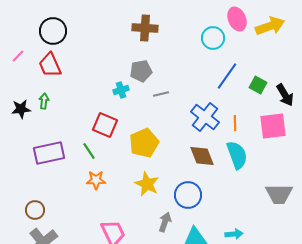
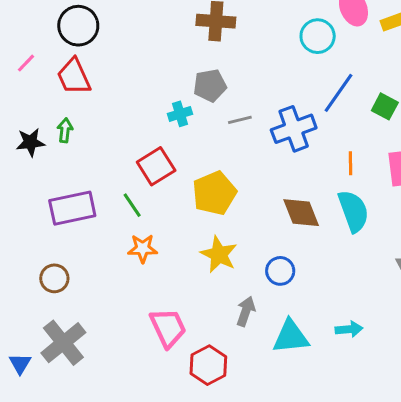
blue cross: (205, 117) -> (294, 129), moved, turned 32
red square: (105, 125) -> (156, 166), turned 35
blue circle: (188, 195) -> (280, 271), size x0.7
brown circle: (35, 210) -> (54, 278), moved

